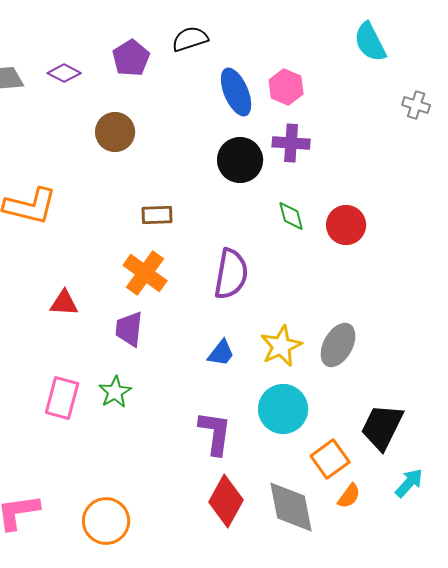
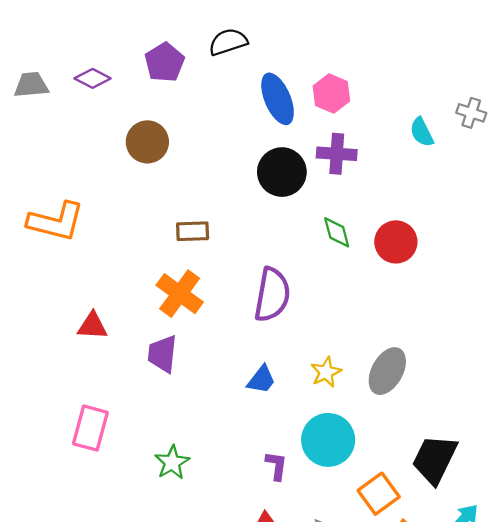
cyan semicircle: (370, 42) -> (422, 132), moved, size x0.7
yellow star: (281, 346) -> (326, 372), size x0.7
green star: (115, 392) -> (172, 462), moved
purple L-shape: (215, 433) -> (276, 466), moved, size x0.6

